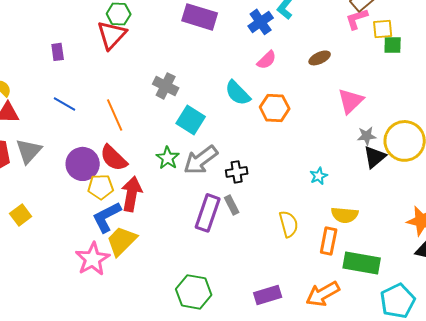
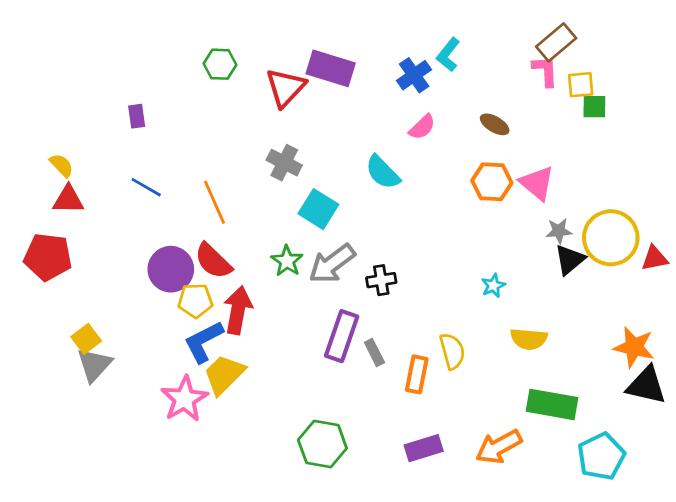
pink L-shape: (357, 19) -> (545, 71), turned 105
red triangle: (112, 35) -> (286, 87), moved
brown ellipse: (320, 58) -> (495, 124), turned 55
pink triangle: (351, 101) -> (537, 183), turned -36
orange hexagon: (275, 108) -> (492, 182), moved
gray triangle: (29, 151) -> (94, 365), moved
gray rectangle: (232, 205) -> (374, 353), moved
orange rectangle: (329, 241) -> (417, 374), moved

